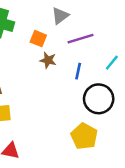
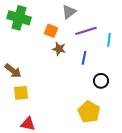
cyan line: (112, 63) -> (109, 40), moved, turned -32
black circle: (99, 99) -> (101, 81), size x0.6

